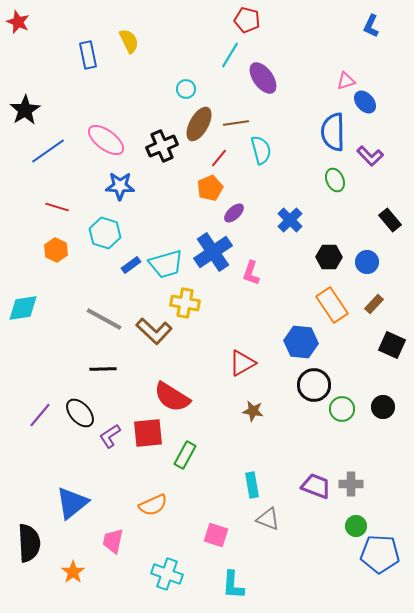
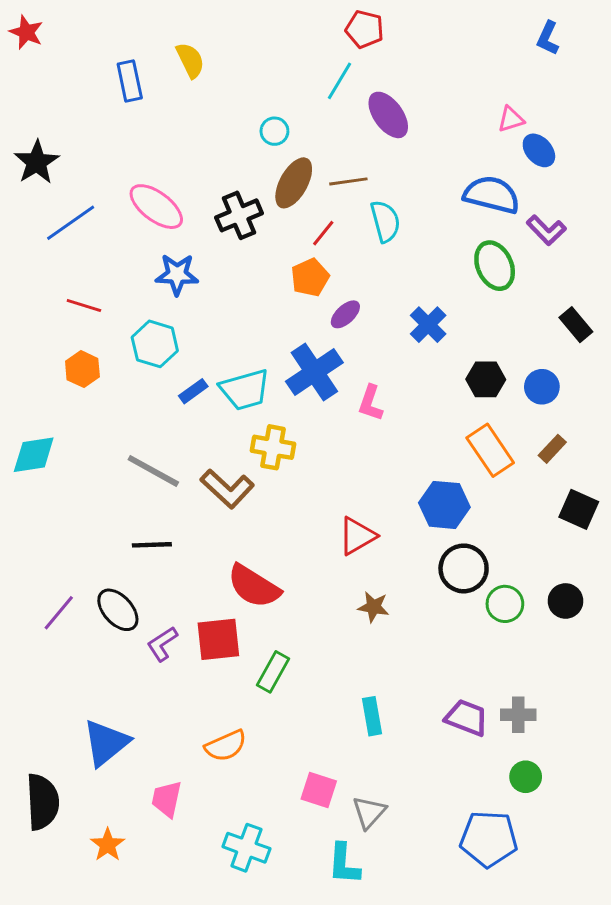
blue semicircle: (333, 132) -> (492, 195), turned 105
green ellipse: (335, 180) -> (495, 266), size x1.4
gray triangle: (268, 519) -> (369, 812), moved, turned 50
blue pentagon: (380, 554) -> (489, 839), moved

